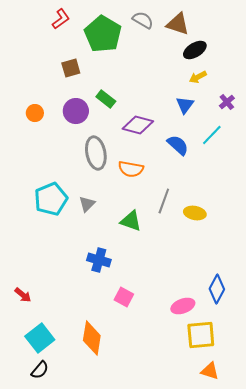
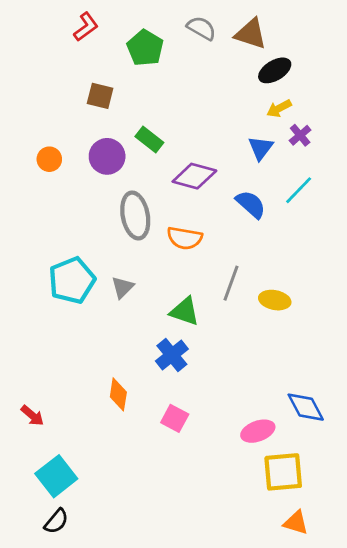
green pentagon: (103, 34) -> (145, 48), size x0.7
brown square: (71, 68) -> (100, 96), turned 30
purple cross: (227, 102) -> (300, 135), moved
blue cross: (99, 260) -> (172, 355), moved, turned 35
blue diamond: (217, 289) -> (306, 407), turned -56
orange diamond: (92, 338) -> (118, 394), moved, size x0.7

